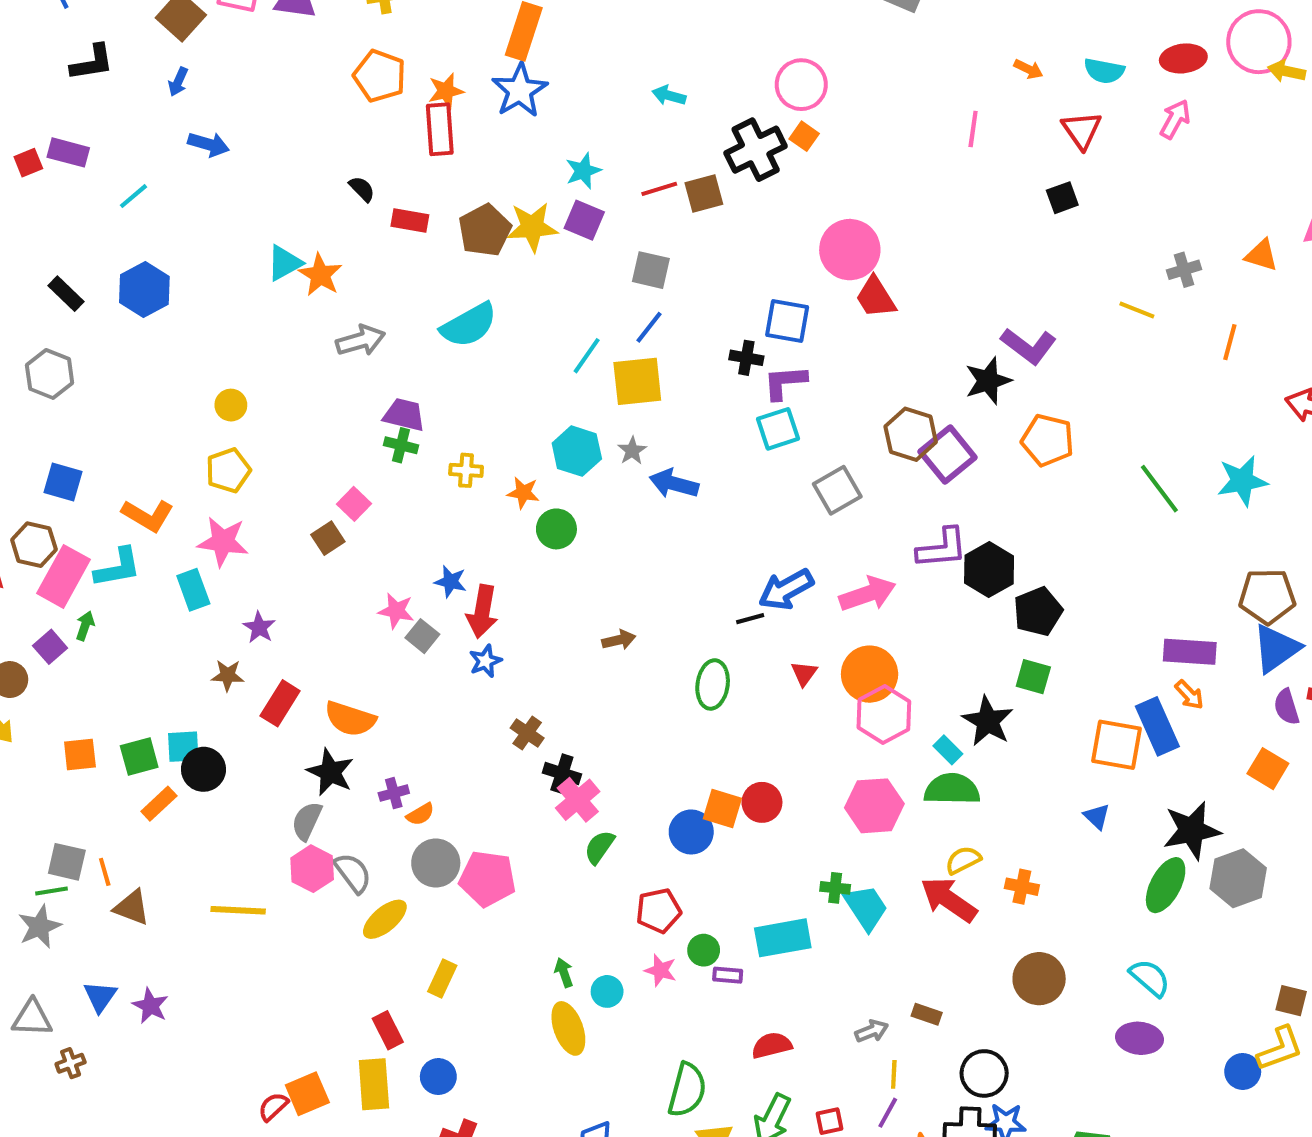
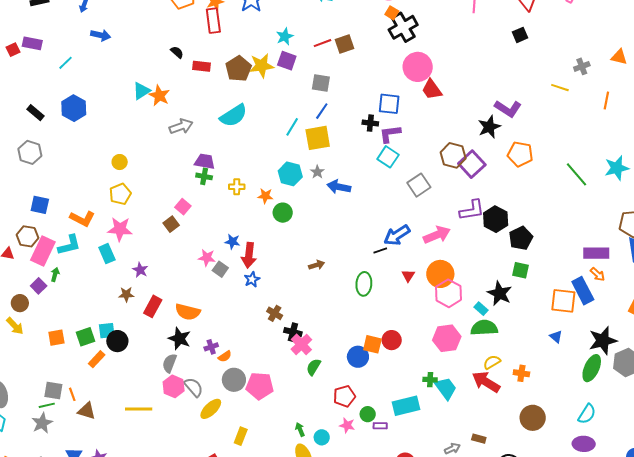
black cross: (756, 150) -> (403, 27), moved
cyan square: (778, 429) -> (388, 157), turned -35
cyan semicircle: (1150, 978) -> (587, 414), turned 85

